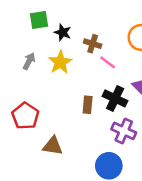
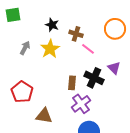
green square: (39, 20) -> (13, 15), moved
purple cross: (124, 131) -> (81, 104), moved, turned 30

